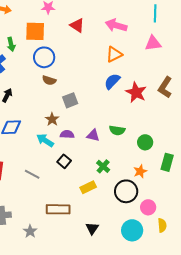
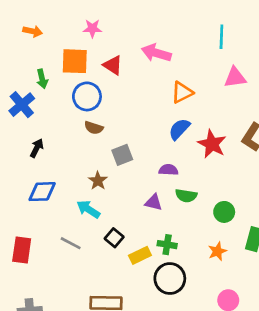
cyan line: (155, 13) -> (221, 37), moved
red triangle: (77, 25) -> (113, 65), moved
pink arrow: (116, 25) -> (156, 53), moved
purple semicircle: (67, 134) -> (168, 170), moved
green cross: (103, 166) -> (167, 245), turned -32
gray line: (32, 174) -> (71, 243), moved
yellow rectangle: (88, 187) -> (140, 255), moved
black circle: (126, 191) -> (170, 279), moved

